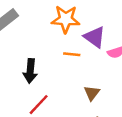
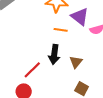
black arrow: (30, 71) -> (54, 54), moved

